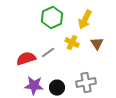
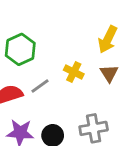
green hexagon: (52, 18) -> (20, 49), moved
yellow arrow: (85, 20) -> (108, 40), moved

